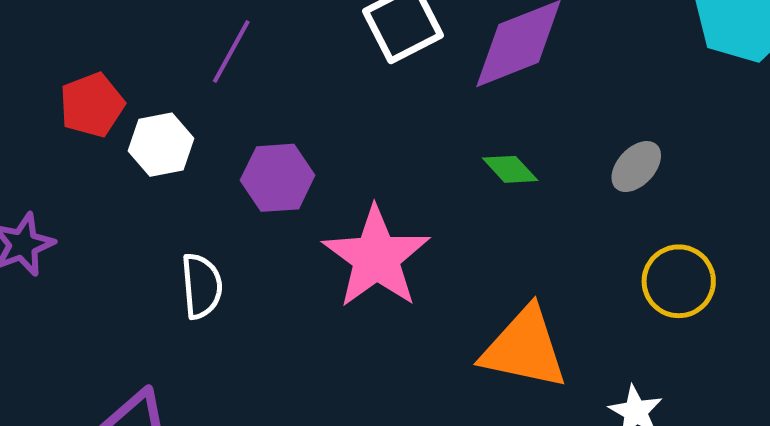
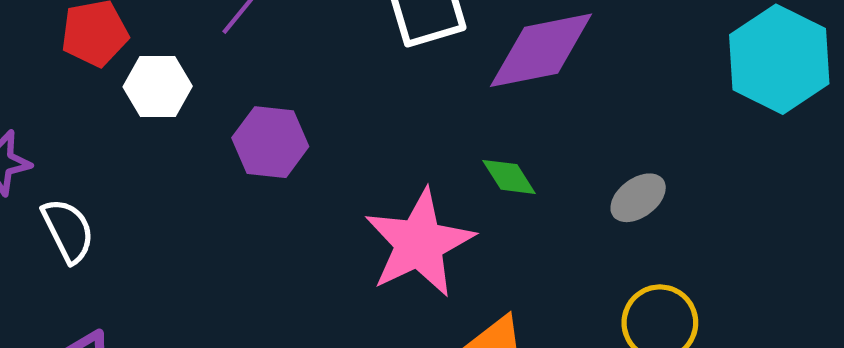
pink star: (376, 257) -> (419, 243), moved
white semicircle: (202, 286) -> (68, 230), moved, turned -32

